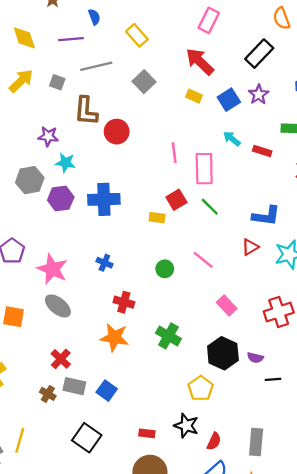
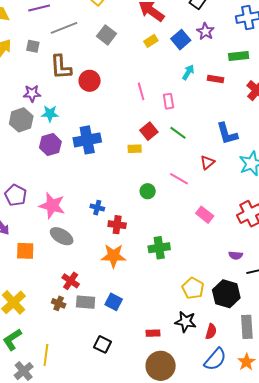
yellow rectangle: (194, 96) -> (151, 41), turned -48
cyan arrow: (232, 139) -> (188, 72), turned 91
pink rectangle: (204, 169) -> (169, 101), size x0.6
gray hexagon: (30, 180) -> (21, 120), moved
blue L-shape: (266, 216) -> (227, 134), turned 75
red triangle: (250, 247) -> (207, 162), moved
blue cross: (104, 263) -> (97, 208), moved
green cross: (168, 336) -> (159, 248), turned -30
black hexagon: (223, 353) -> (226, 294), moved
brown cross: (48, 394) -> (59, 303), moved
black square: (87, 438) -> (103, 344), size x0.7

